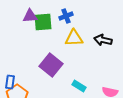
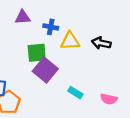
blue cross: (66, 16) -> (51, 27), moved, turned 32
green square: (43, 22) -> (37, 53), moved

